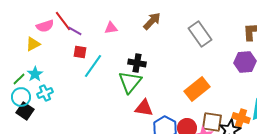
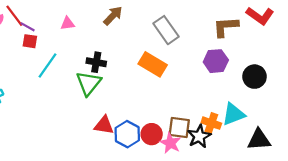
red square: (80, 52) -> (30, 41), moved
orange rectangle: (197, 89) -> (153, 64), moved, turned 70
red triangle: (144, 108) -> (104, 125), moved

